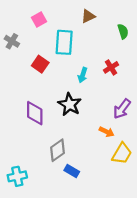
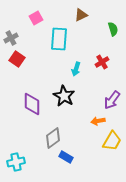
gray cross: (12, 41) -> (11, 38), turned 32
red square: (40, 64) -> (17, 59), moved
orange arrow: (107, 132) -> (98, 121), turned 144

